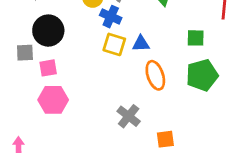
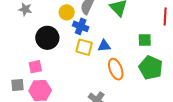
black circle: (48, 31) -> (47, 38), moved
gray square: (25, 53) -> (18, 85), moved
green pentagon: (202, 75) -> (151, 68), turned -30

